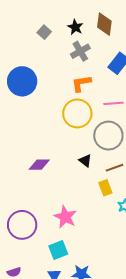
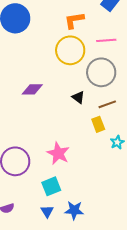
purple diamond: (39, 165) -> (32, 89), moved

